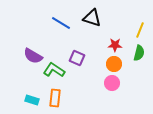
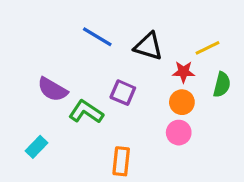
black triangle: (92, 18) -> (148, 46), moved
yellow line: (140, 30) -> (207, 48), moved, turned 42
orange rectangle: (55, 98) -> (121, 161), moved
cyan rectangle: (32, 100) -> (37, 147), moved, turned -64

